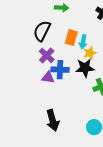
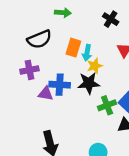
black semicircle: (42, 31) -> (39, 39), turned -140
purple cross: (47, 55) -> (29, 70), moved, turned 35

